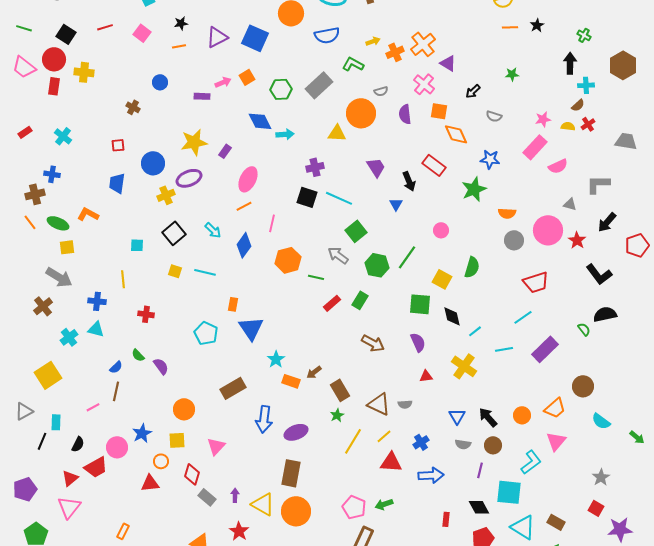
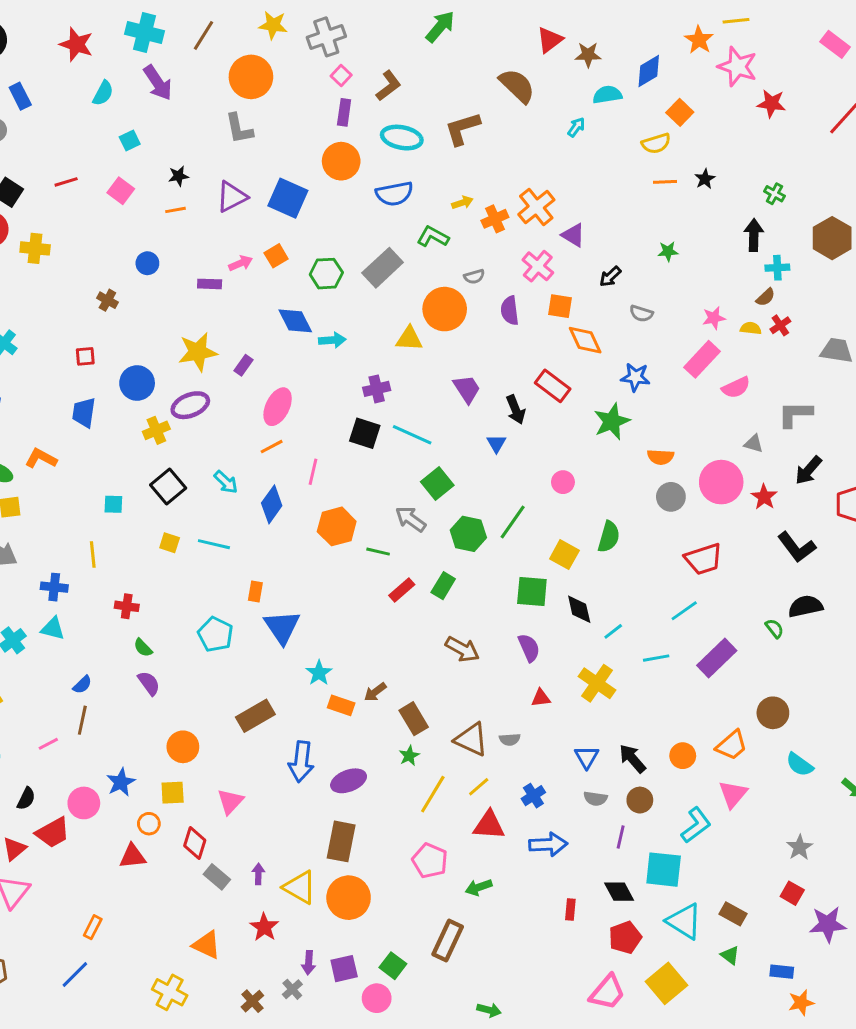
green semicircle: (138, 355) -> (143, 648), moved
pink pentagon: (354, 507) -> (430, 861), moved

